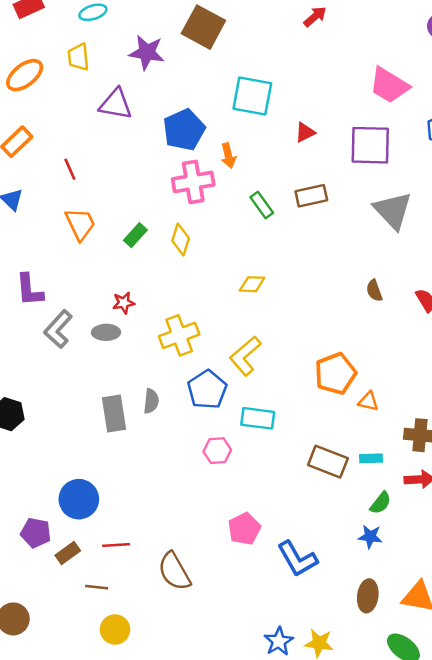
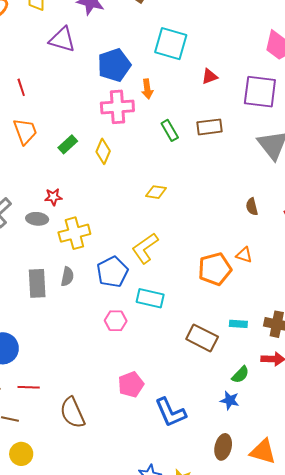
yellow cross: (179, 335) -> (74, 233), moved
orange triangle: (368, 401) -> (244, 255), moved
cyan rectangle: (371, 458) -> (238, 324), moved

